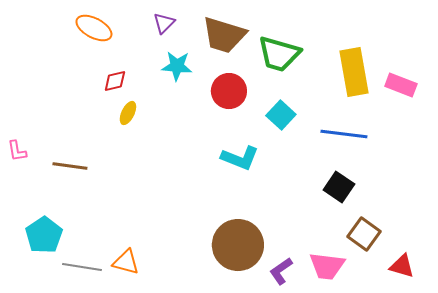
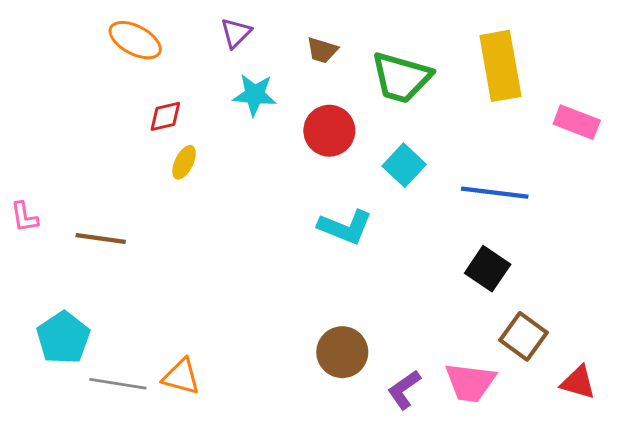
brown trapezoid: (224, 35) -> (322, 50), size x0.5
yellow rectangle: (354, 72) -> (500, 66), moved
brown circle: (238, 245) -> (342, 352), size x0.7

